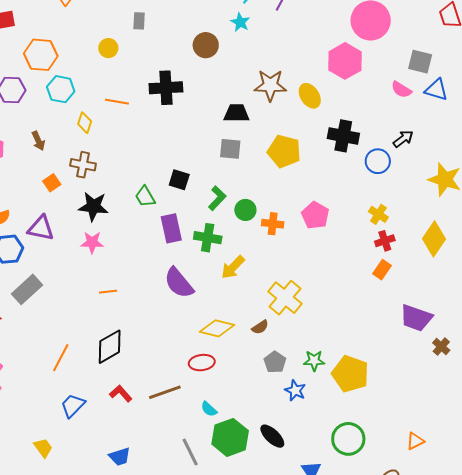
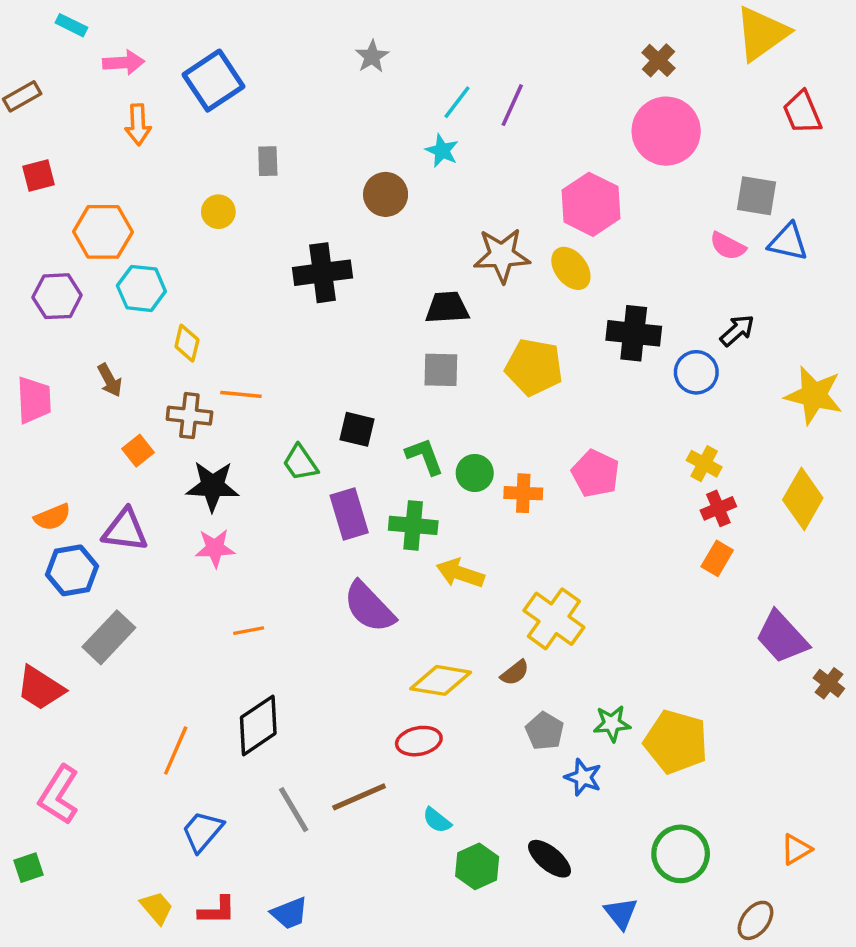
pink hexagon: (345, 61) -> (591, 204), moved
orange line: (117, 102) -> (241, 394), moved
green L-shape: (217, 198) -> (425, 456), turned -60
yellow arrow: (233, 267) -> (460, 573), turned 68
purple trapezoid: (416, 318) -> (782, 637), turned 32
red L-shape: (121, 394) -> (217, 911), moved, turned 135
green hexagon: (230, 437) -> (477, 866), size x0.7
gray line: (190, 452) -> (294, 810), moved

